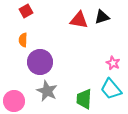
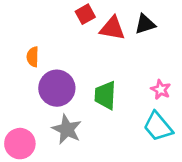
red square: (26, 11) -> (85, 14), moved
green trapezoid: (84, 99) -> (105, 95), moved

